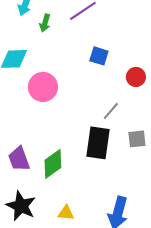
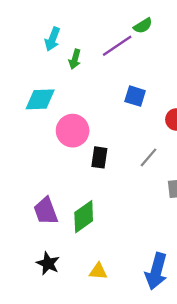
black rectangle: (98, 143) -> (99, 157), moved, size x0.6
black star: (21, 206) -> (48, 263), size x0.7

